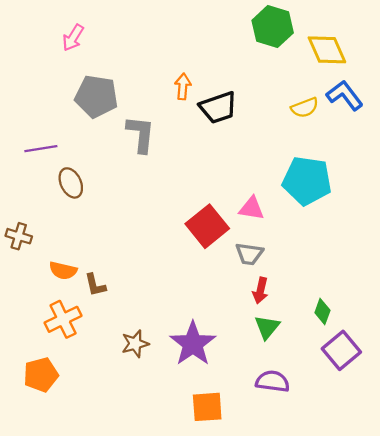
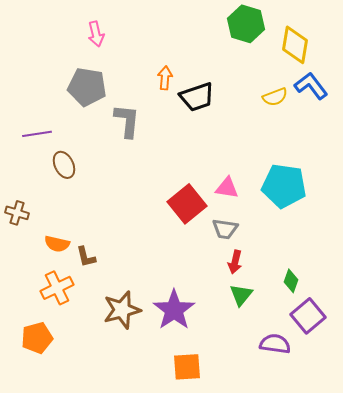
pink arrow: (73, 38) -> (96, 34), moved, turned -45
yellow diamond: (327, 50) -> (295, 45), turned 33
cyan pentagon: (307, 181) -> (284, 186), moved
brown star: (135, 344) -> (122, 310), size x1.5
purple semicircle: (273, 381) -> (275, 344), moved

